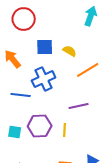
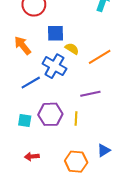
yellow semicircle: (70, 51) -> (72, 49), moved
blue cross: (44, 79) -> (54, 66), turned -35
blue line: (21, 95) -> (31, 83), turned -36

